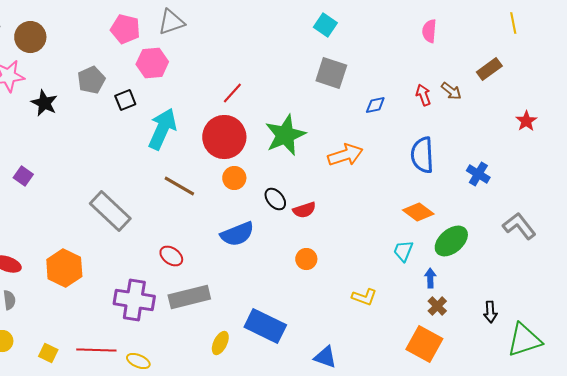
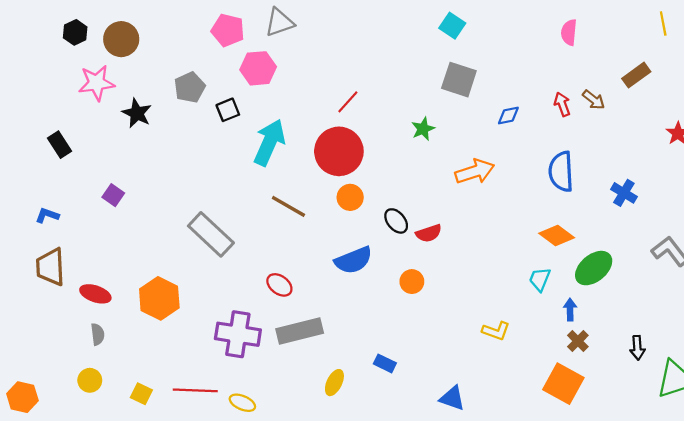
green star: (285, 135) -> (423, 129), moved, size x0.5
orange circle: (306, 259) -> (412, 282), moved
blue rectangle: (265, 326) -> (385, 363), size x0.5

